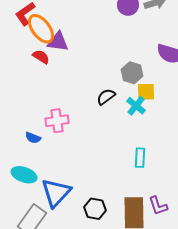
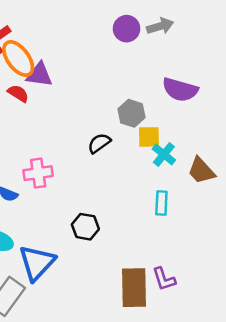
cyan cross: (136, 106) -> (164, 154), moved
cyan rectangle: (140, 158) -> (161, 203), moved
black hexagon: (95, 209) -> (85, 227), moved

